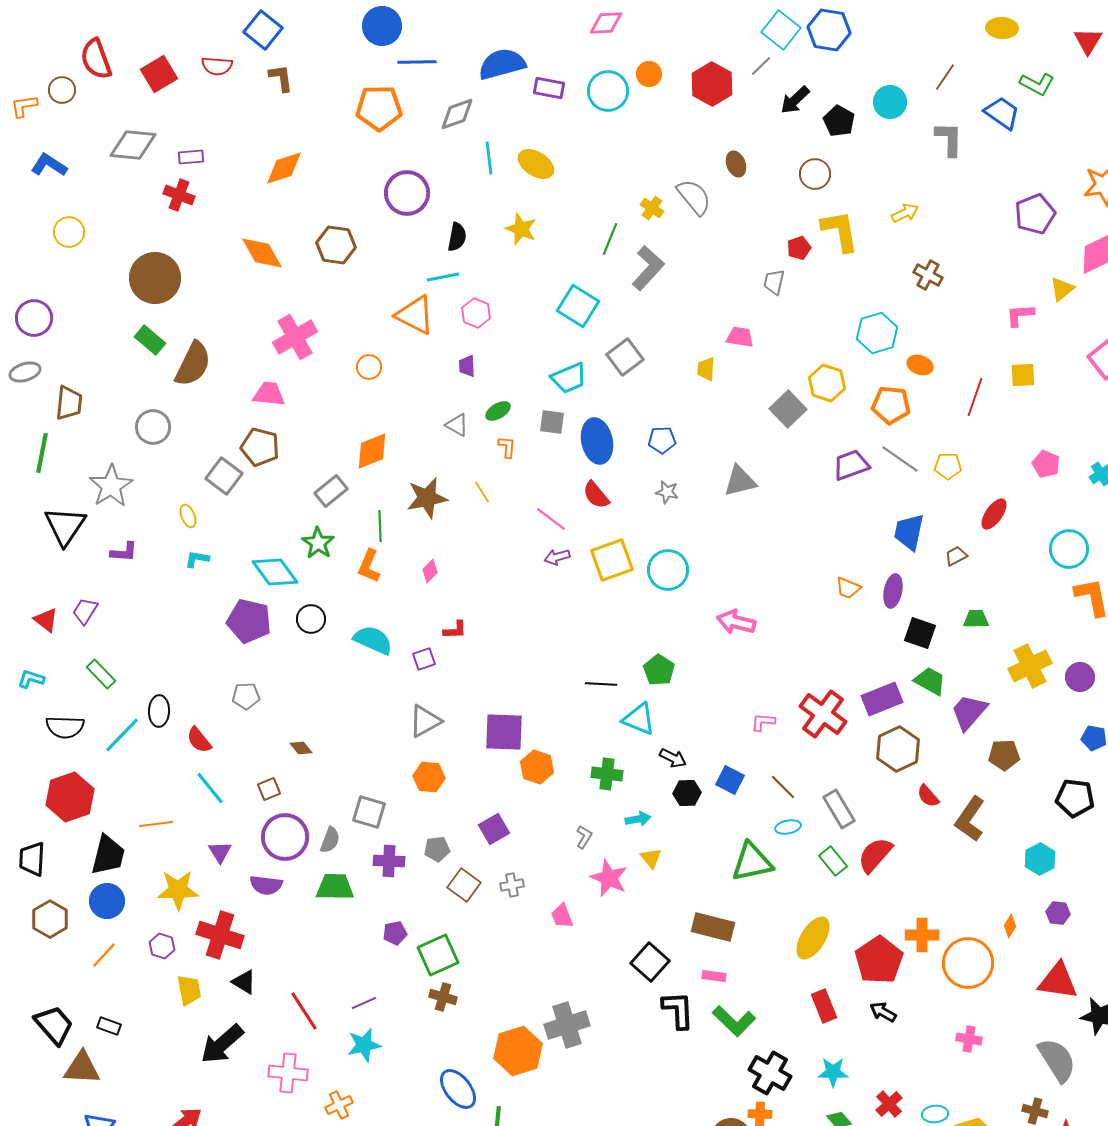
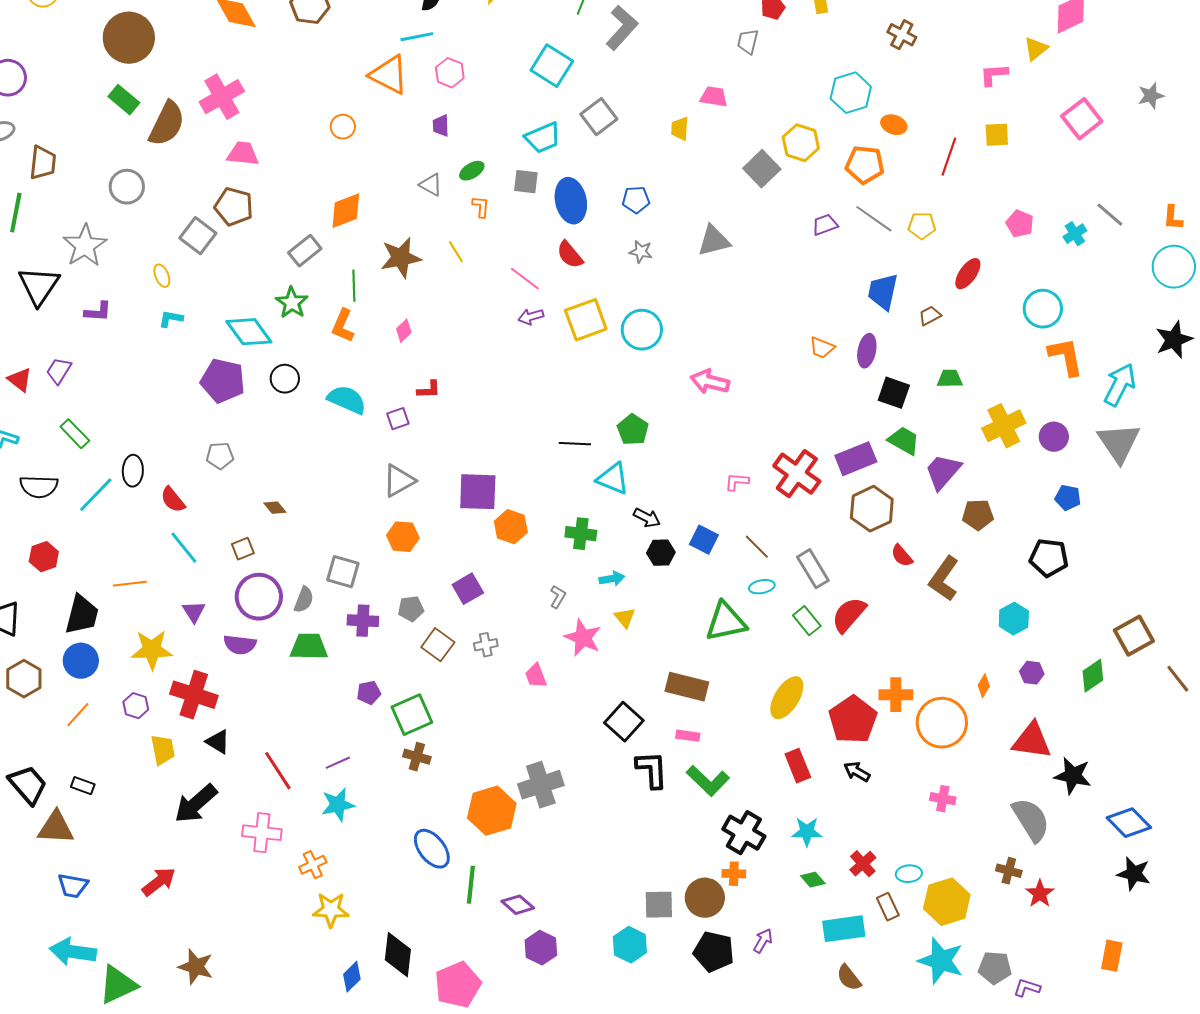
pink cross: (295, 337) -> (222, 97), moved
purple trapezoid: (851, 465) -> (825, 225), size x0.7
red hexagon: (70, 797) -> (44, 557), size x0.6

